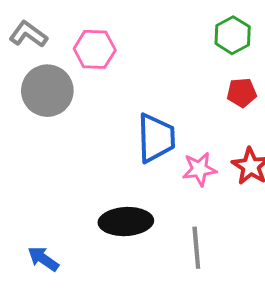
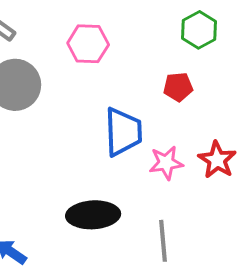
pink hexagon: (95, 49) -> (88, 44), moved
red pentagon: (242, 93) -> (178, 87), moved

